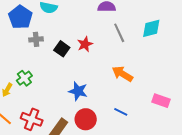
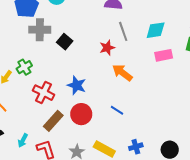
gray cross: (36, 39) -> (40, 30), size x1.5
red star: (85, 44) -> (107, 48), moved
pink rectangle: (161, 101) -> (164, 55), moved, turned -36
red cross: (32, 119) -> (44, 93), moved

